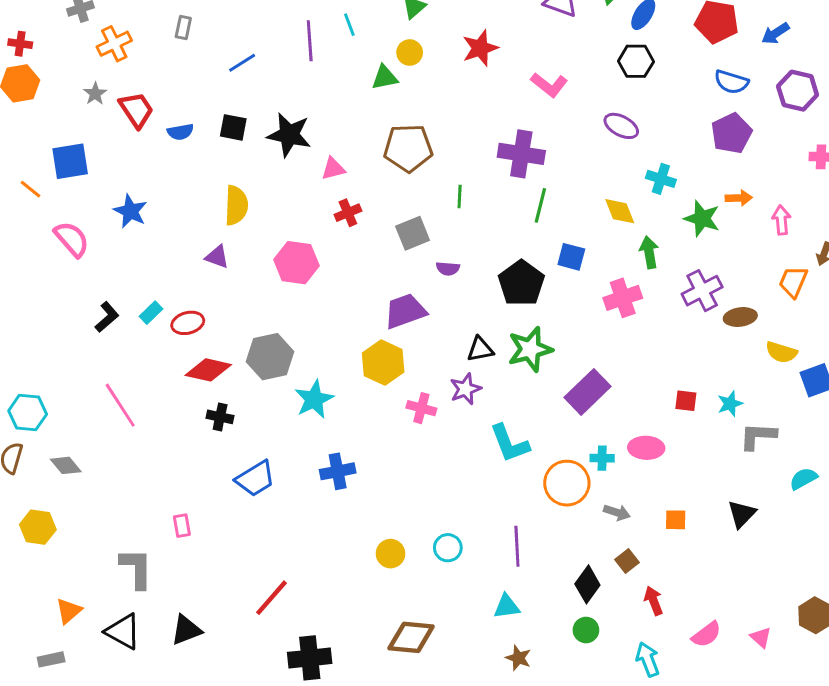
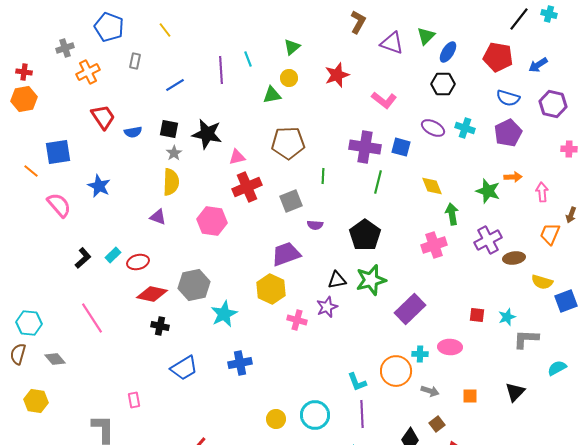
gray star: (95, 94) -> (174, 153), moved
cyan cross: (661, 179) -> (465, 128), moved
red cross: (348, 213) -> (247, 187), size x1.6
blue square: (571, 257) -> (401, 147), moved
cyan L-shape: (510, 443) -> (357, 382), moved, size x0.7
cyan circle: (448, 548) -> (315, 415), size x1.5

